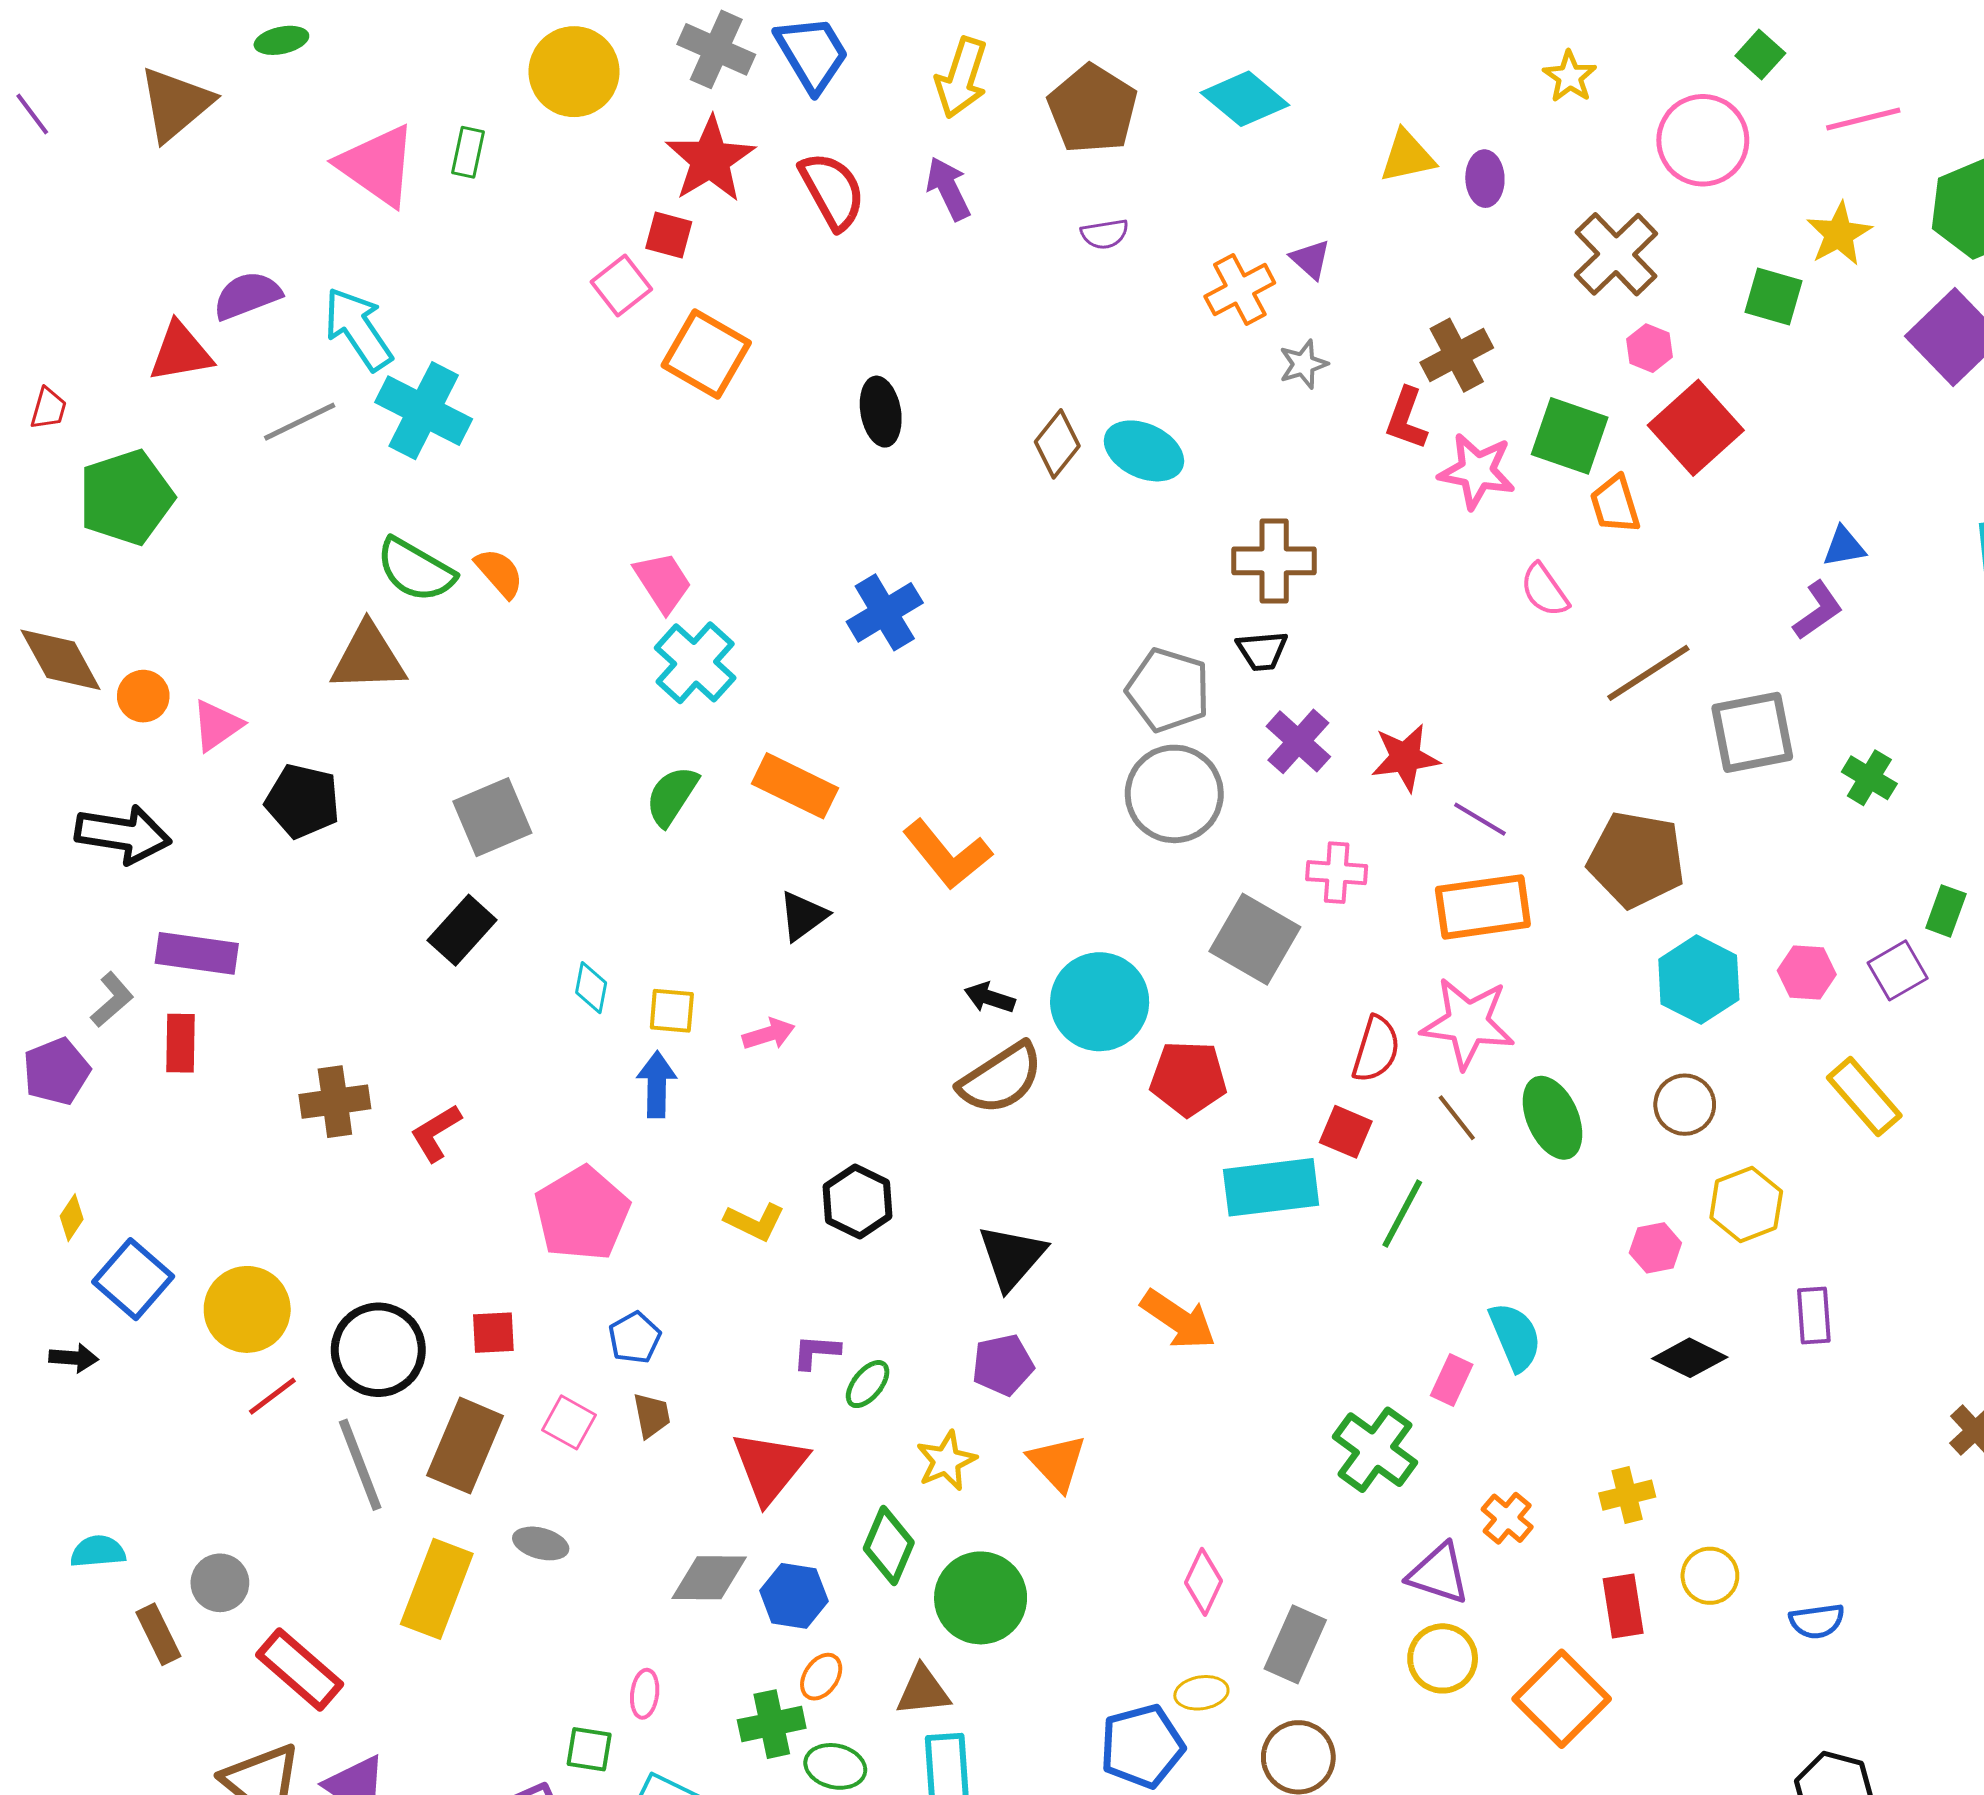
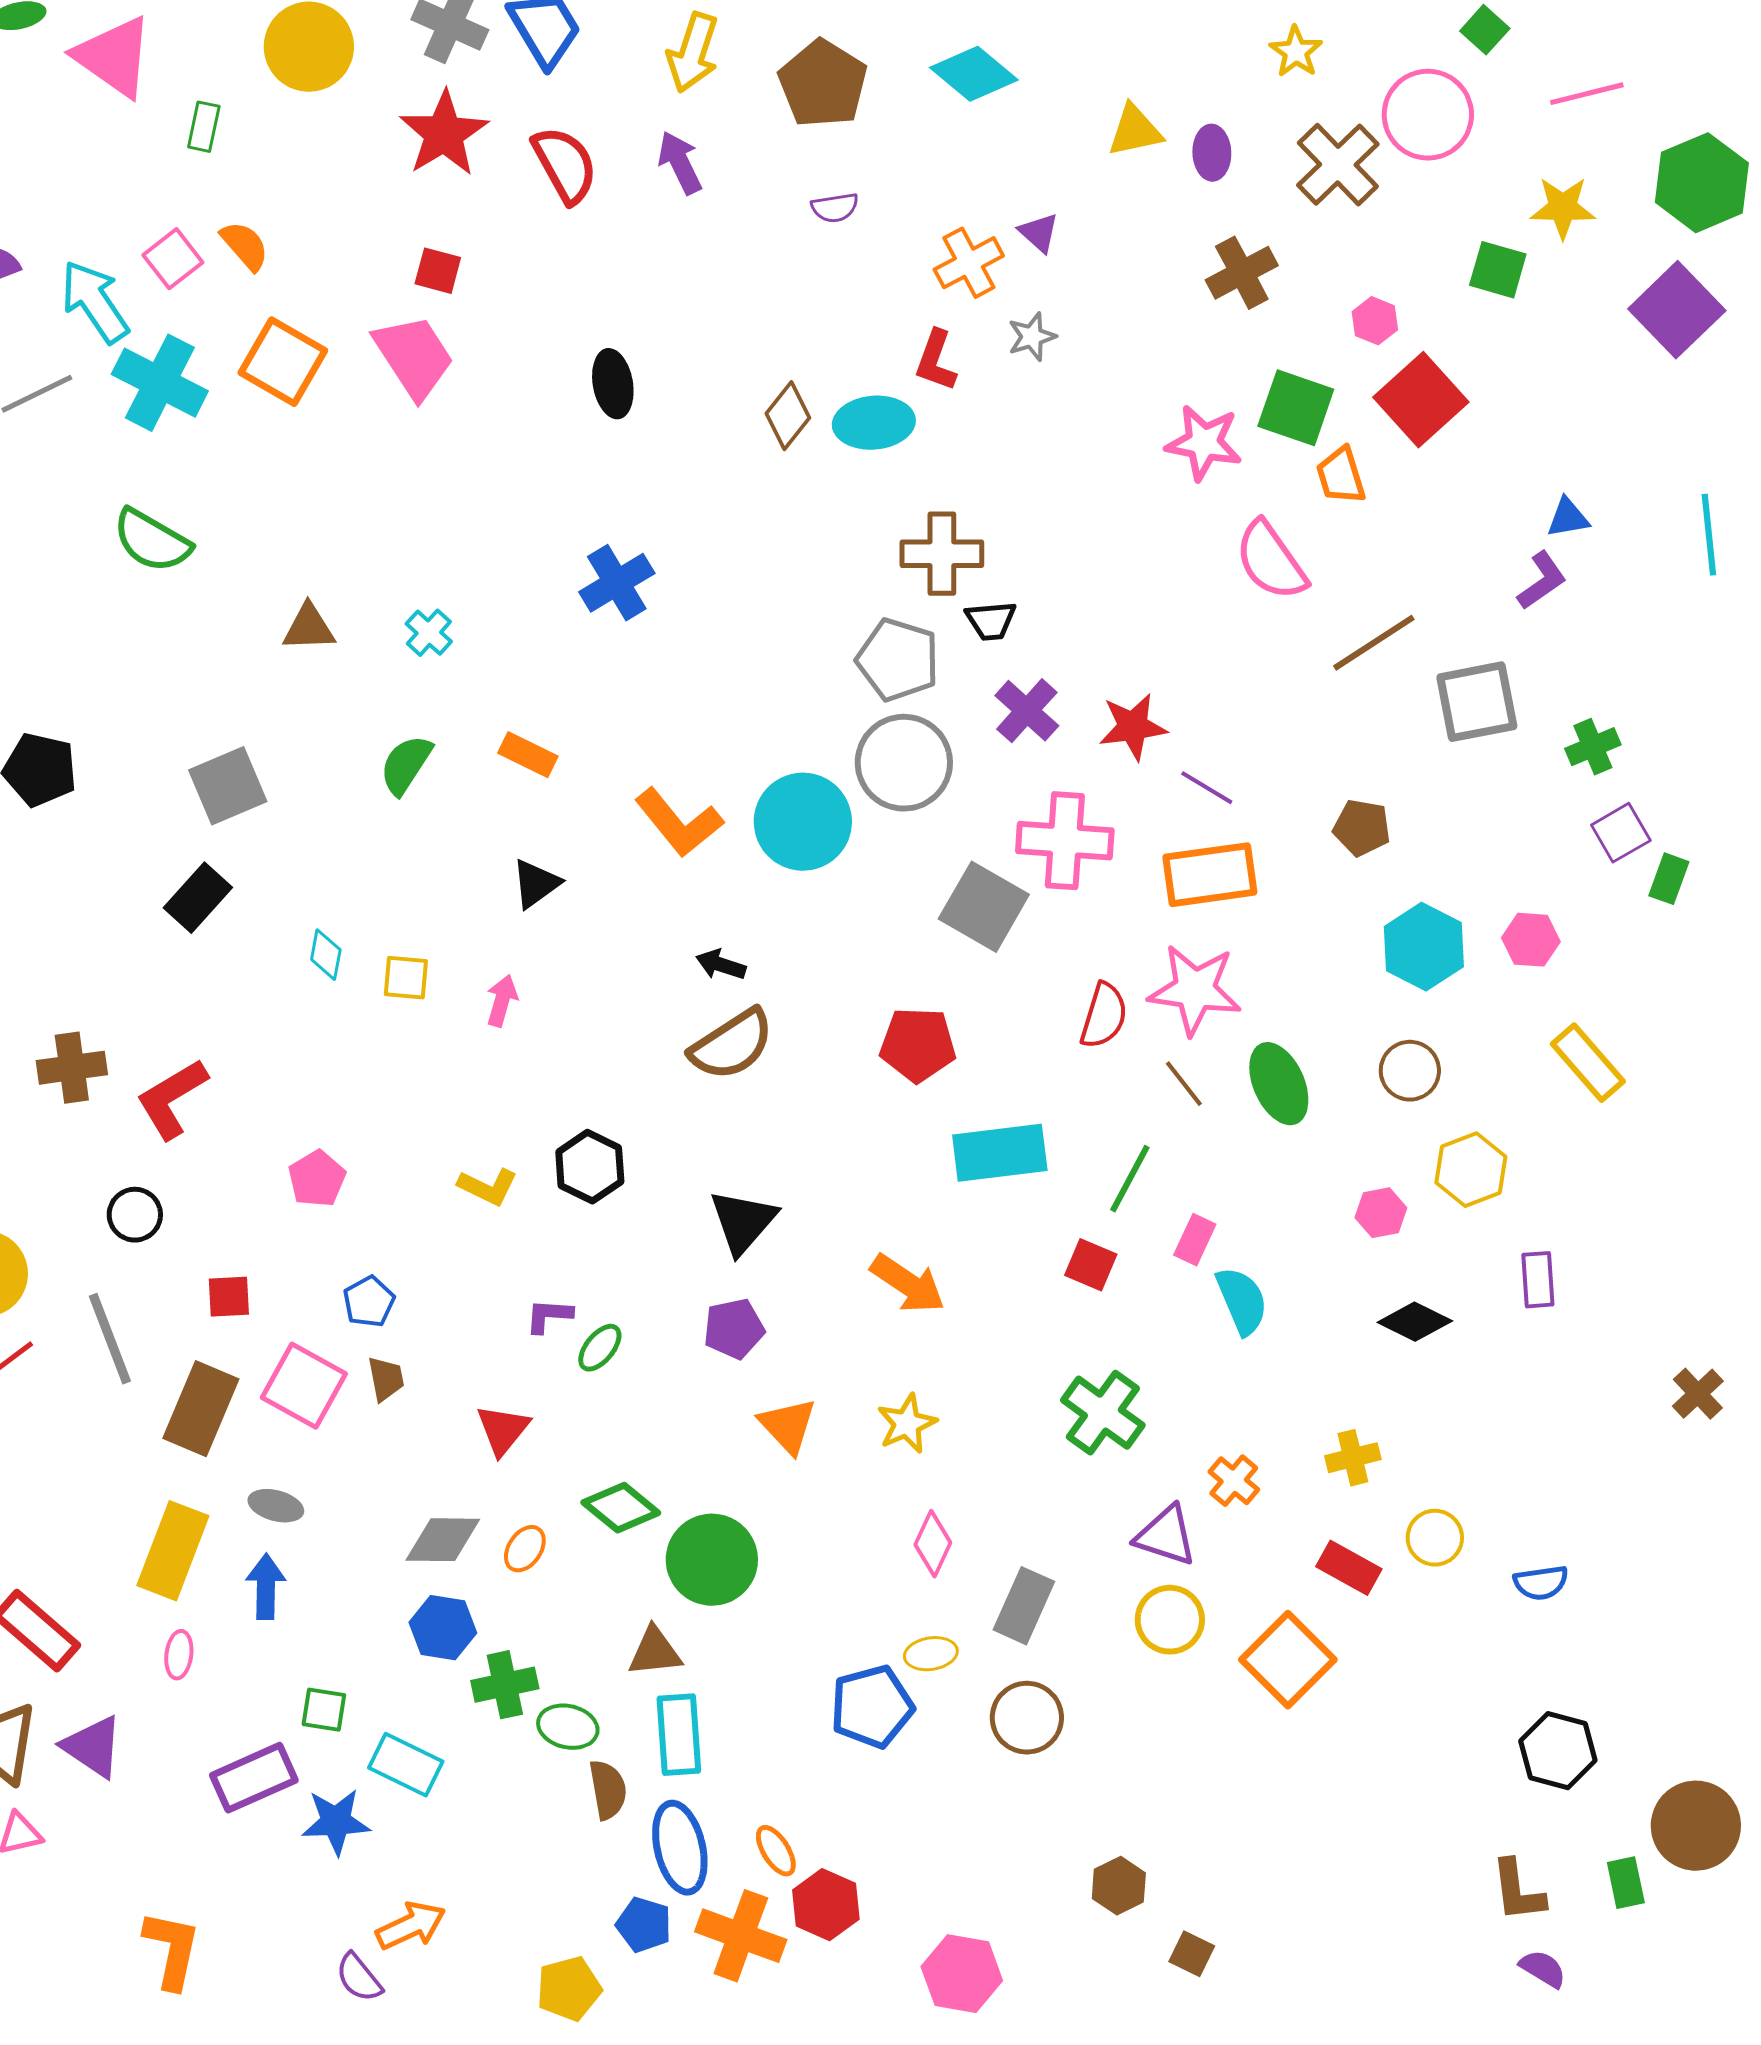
pink triangle: (377, 165) -> (114, 57), moved
yellow star: (1839, 234) -> (1563, 208), turned 30
red square: (669, 235) -> (438, 271), moved
brown cross: (1616, 254) -> (1338, 165), moved
pink square: (621, 285) -> (173, 259), moved
orange square: (706, 354) -> (283, 362), moved
brown cross: (1457, 355) -> (1242, 273), moved
red L-shape: (1406, 419) -> (936, 361), moved
cyan ellipse: (1144, 451) -> (874, 423), turned -30
brown cross: (1274, 561) -> (942, 554), moved
orange semicircle: (499, 573) -> (245, 246), moved
pink trapezoid: (663, 582) -> (414, 357), moved, size x1.4
pink semicircle: (1544, 590) -> (1271, 561), size x1.5
brown triangle: (368, 658) -> (309, 628), moved, size x0.7
cyan cross: (695, 663) -> (429, 633), size x0.6
green cross: (1869, 778) -> (1593, 747), turned 36
orange rectangle: (795, 786) -> (528, 755), size x0.7
brown pentagon: (1636, 859) -> (1362, 828), size x0.6
pink cross: (1337, 873) -> (1065, 841), size x1.6
purple square: (1898, 970) -> (1621, 833), moved
cyan circle: (1100, 1002) -> (803, 822), moved
pink arrow: (769, 1034) -> (502, 1001), turned -57
blue arrow: (657, 1084) -> (266, 1587), moved
red square: (1346, 1132) -> (1091, 1265), moved
red L-shape: (436, 1133) -> (172, 1099), size x1.4
pink pentagon: (582, 1214) -> (317, 1179), size x0.6
black circle: (378, 1350) -> (135, 1215), moved, size x0.6
pink rectangle: (1452, 1380) -> (1195, 1240), moved
pink square: (569, 1422) -> (304, 1386), size x1.6
yellow star: (946, 1461) -> (907, 1424), moved
gray line: (360, 1465) -> (110, 1339), moved
red triangle: (770, 1467) -> (503, 1430), size x0.7
green diamond: (889, 1545) -> (621, 1508), turned -74
blue hexagon: (794, 1596) -> (443, 1628), moved
red rectangle: (1623, 1606) -> (1349, 1568), turned -52
orange ellipse: (821, 1677) -> (525, 1549), moved
pink ellipse: (645, 1694) -> (179, 1655), moved

